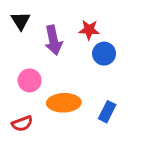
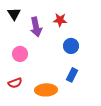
blue circle: (104, 54) -> (71, 46), moved
orange ellipse: (64, 103) -> (46, 90), moved

